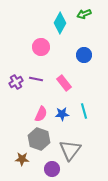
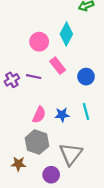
cyan diamond: (60, 23) -> (66, 34), moved
blue circle: (84, 55) -> (86, 77), moved
pink rectangle: (64, 83) -> (58, 66), moved

